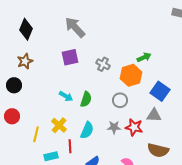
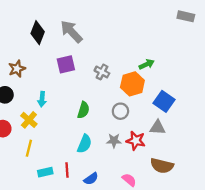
black diamond: (26, 29) -> (38, 33), moved
cyan arrow: (66, 96) -> (42, 99), moved, turned 64
yellow cross: (59, 125) -> (29, 120), moved
red line: (70, 146) -> (67, 170), moved

